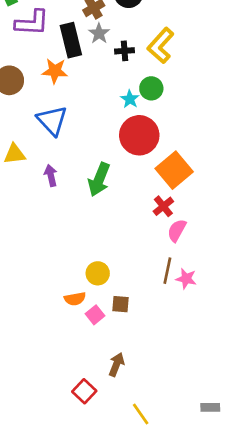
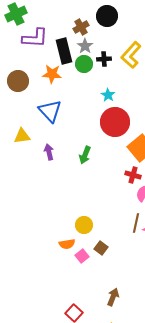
green circle: (151, 88) -> (84, 64), moved
green arrow: (99, 179) -> (85, 155), size x0.7
red cross: (163, 206) -> (133, 175), turned -35
brown square: (120, 304) -> (101, 248), turned 32
brown arrow: (116, 364) -> (113, 297), moved

